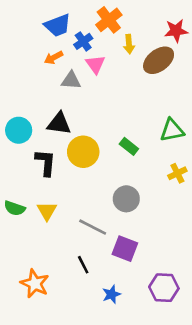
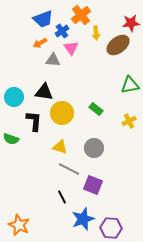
green triangle: (172, 130) -> (130, 85), moved
yellow cross: (177, 173) -> (129, 121), moved
green semicircle: (15, 208) -> (11, 139), moved
yellow triangle: (47, 211) -> (60, 147), moved, turned -42
orange star: (35, 284) -> (19, 225), moved
purple hexagon: (164, 288) -> (111, 228), moved
blue star: (111, 294) -> (83, 219), size x1.6

